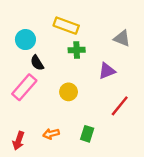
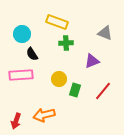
pink rectangle: (24, 87) -> (21, 75), turned 45
orange arrow: (51, 134) -> (44, 115), size x1.5
green rectangle: (87, 134) -> (75, 90), moved

